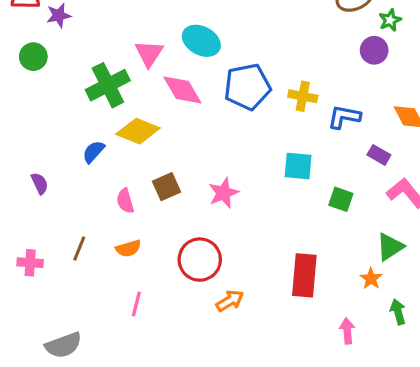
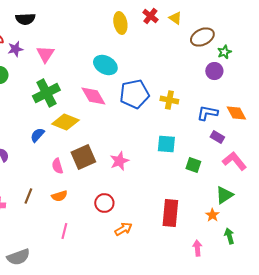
pink triangle: (149, 53) -> (45, 54), moved
blue L-shape: (344, 117) -> (207, 113), moved
brown square: (166, 187) -> (83, 157), size x1.4
red circle: (200, 260) -> (104, 203), size x0.7

